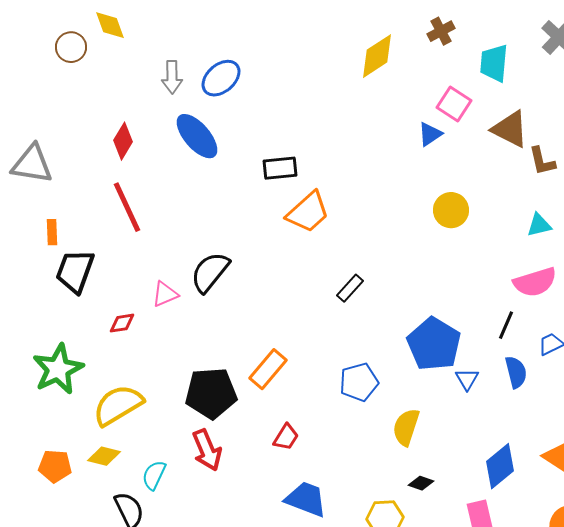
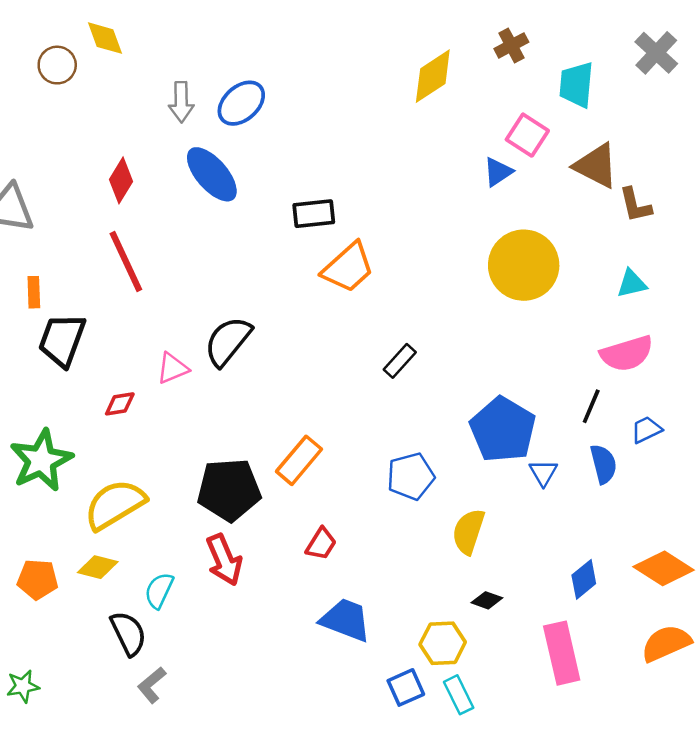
yellow circle: (451, 210) -> (524, 265), size x1.6
blue diamond: (500, 466) -> (584, 579), size x0.7

